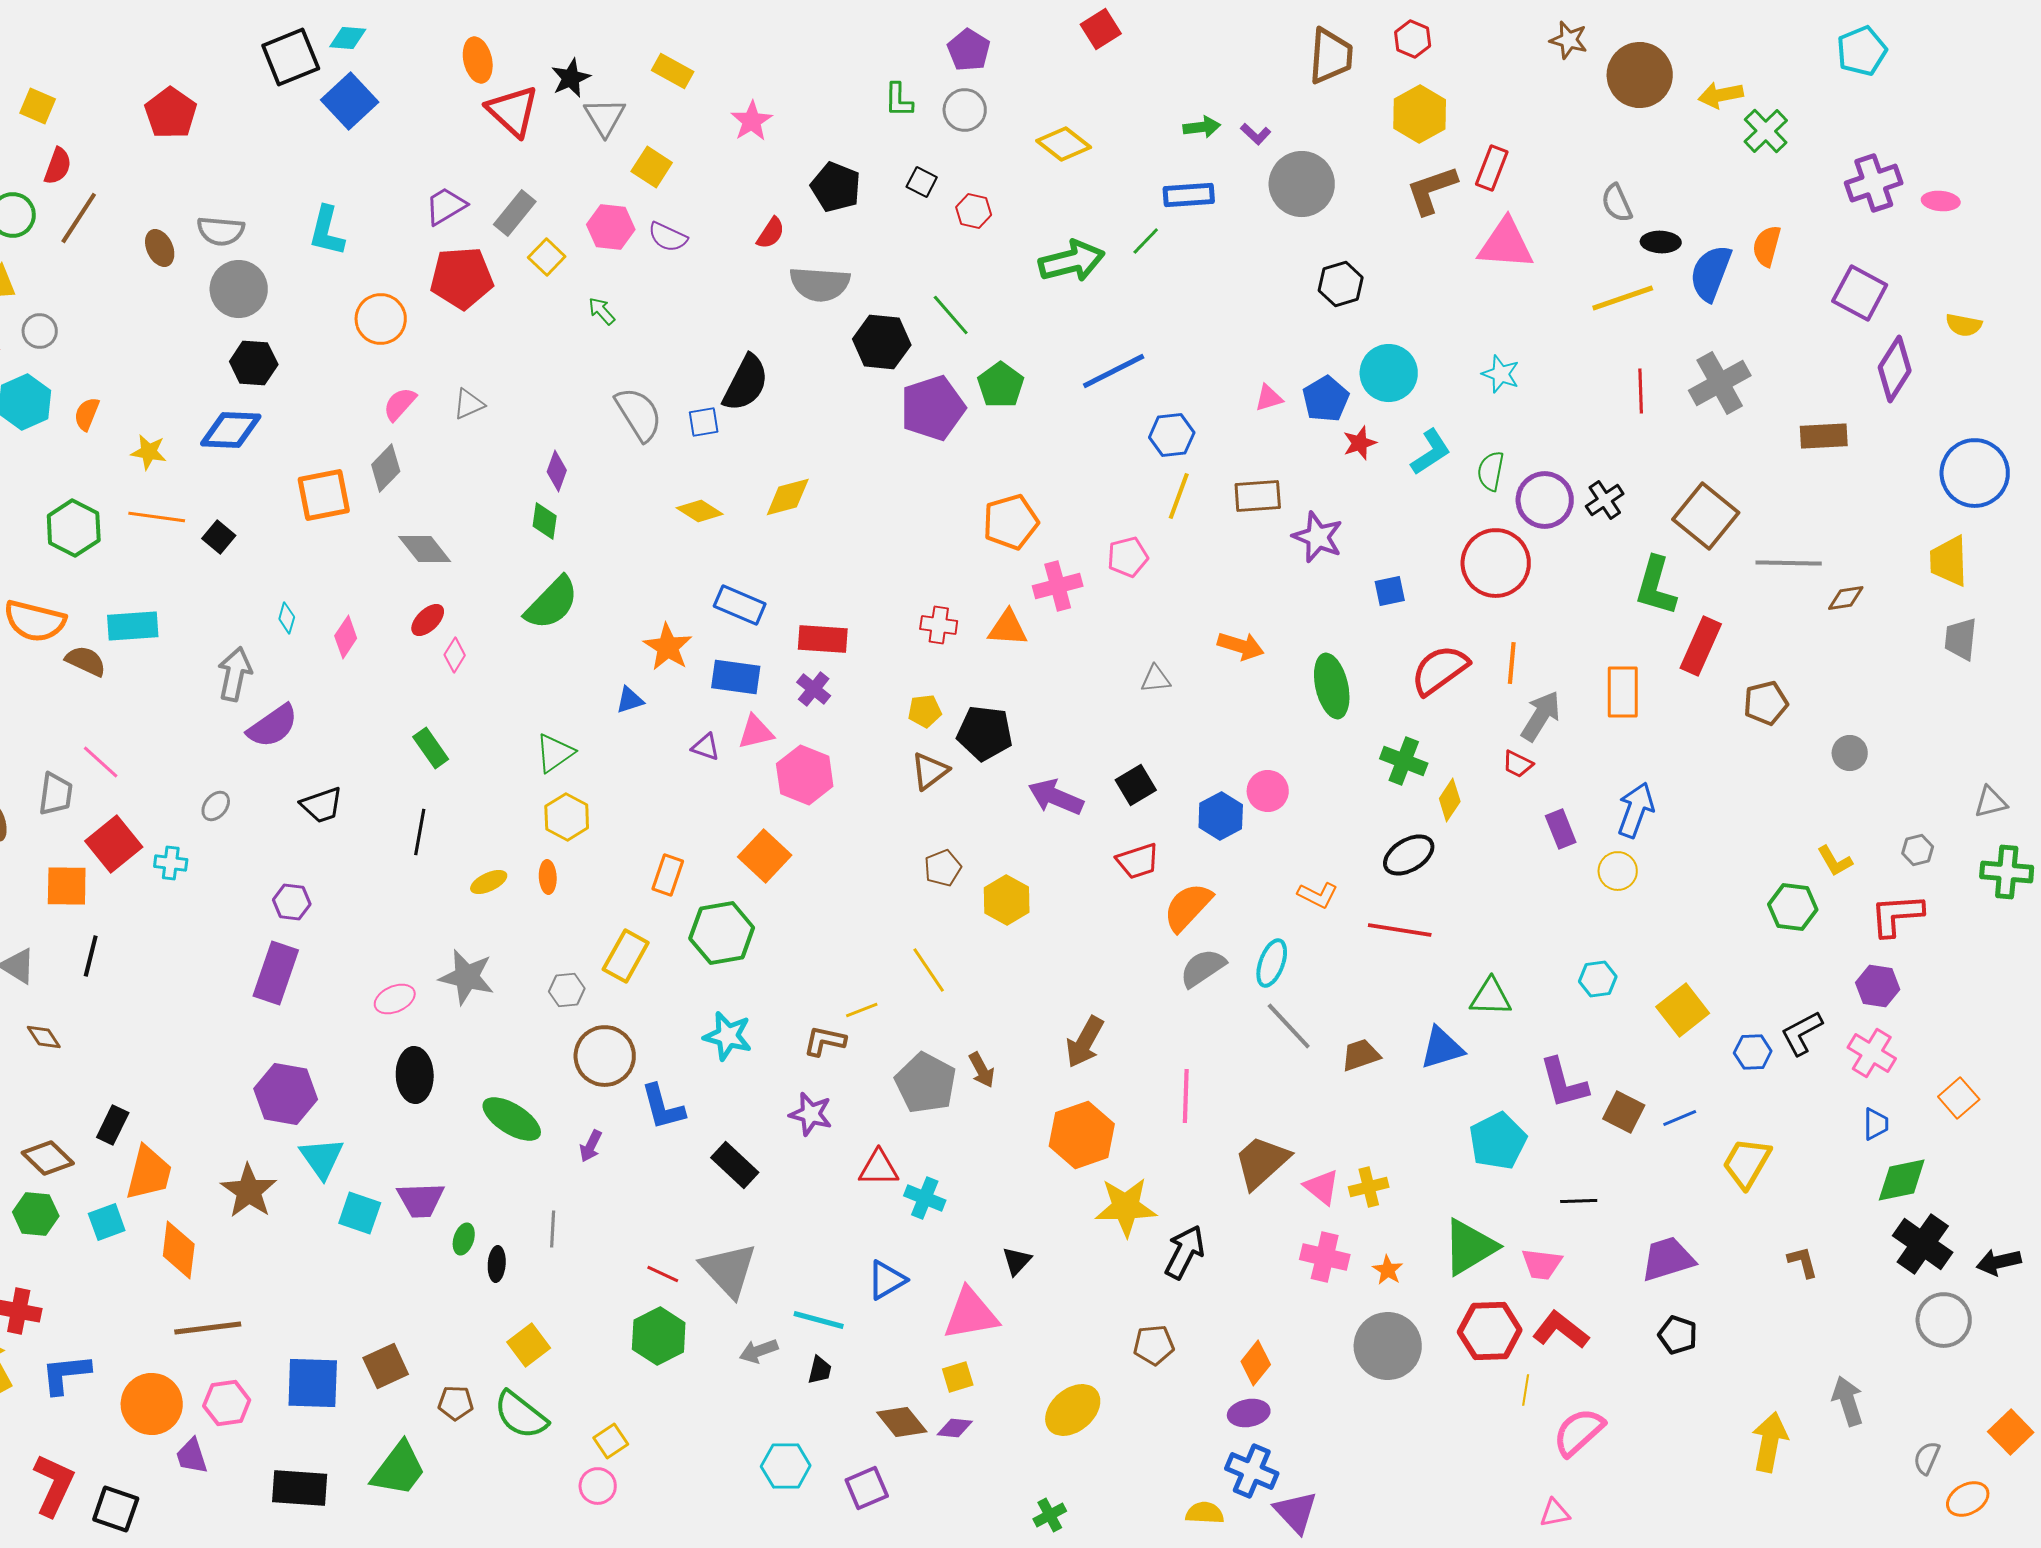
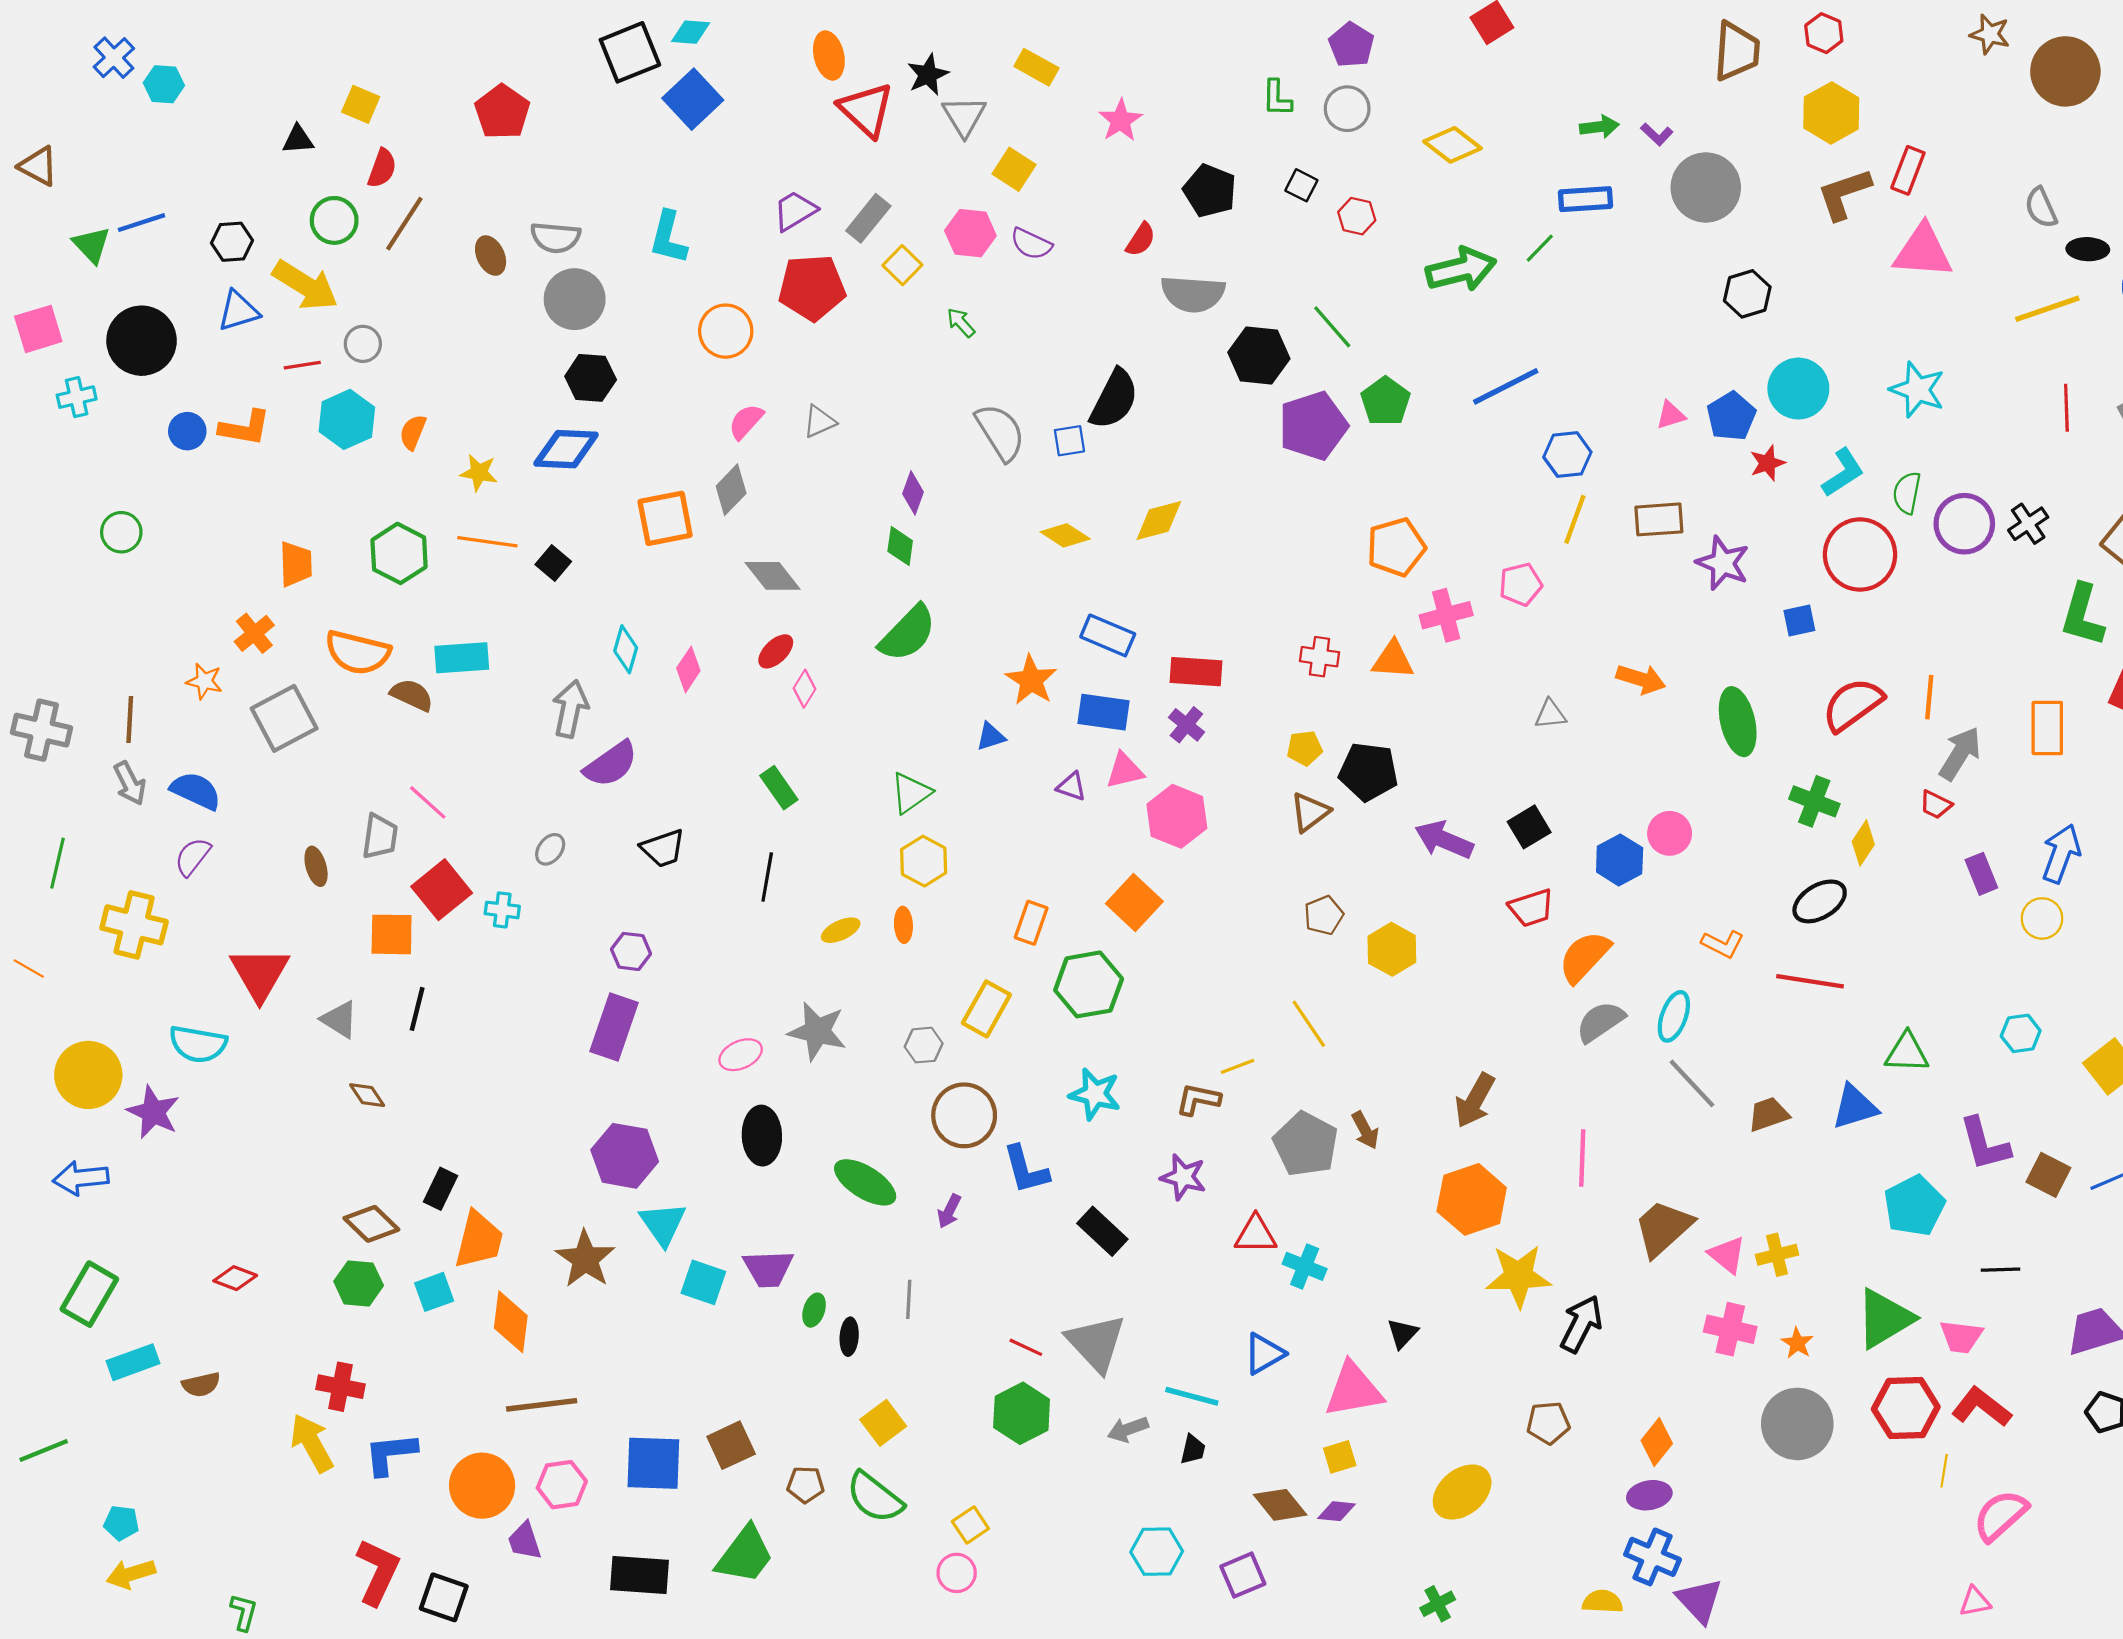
cyan star: (1501, 374) -> (1918, 390), size x1.4
red circle: (1496, 563) -> (1860, 555), moved
cyan diamond: (287, 618) -> (626, 649), size x1.4

